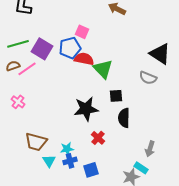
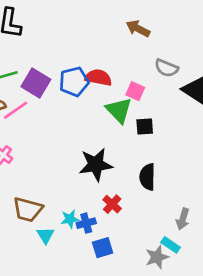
pink square: (82, 32) -> (135, 91), moved
red semicircle: (84, 59) -> (98, 78), moved
gray semicircle: (148, 78) -> (166, 68), moved
black square: (116, 96) -> (145, 127), moved
blue cross: (70, 161) -> (86, 223), moved

